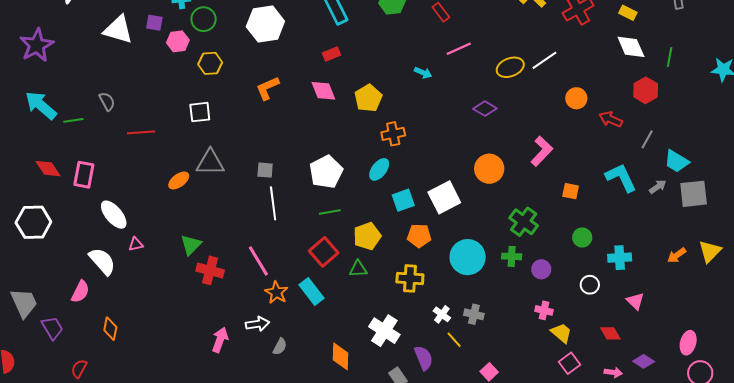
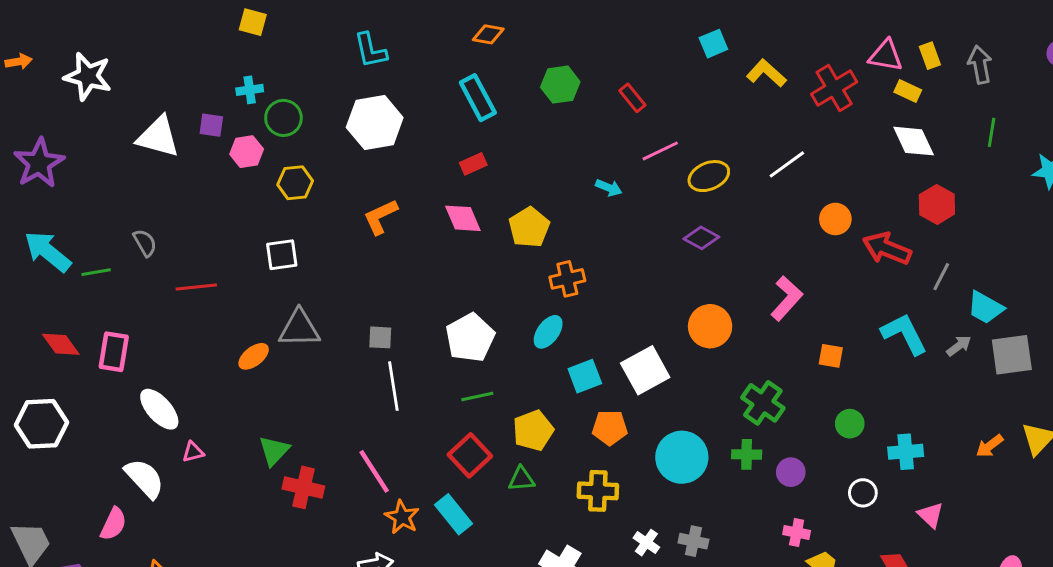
green line: (670, 57) -> (992, 132), moved
yellow ellipse: (510, 67) -> (709, 176), moved
red arrow: (611, 119) -> (887, 249), size x1.4

